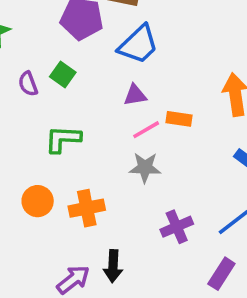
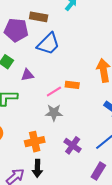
purple triangle: (135, 95) -> (27, 75), moved
orange cross: (87, 208) -> (35, 142), moved
purple cross: (177, 227) -> (73, 145), turned -30

